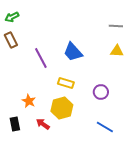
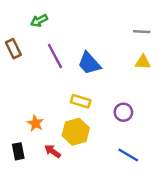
green arrow: (12, 17) -> (39, 21), moved
purple line: (41, 58) -> (55, 56), moved

